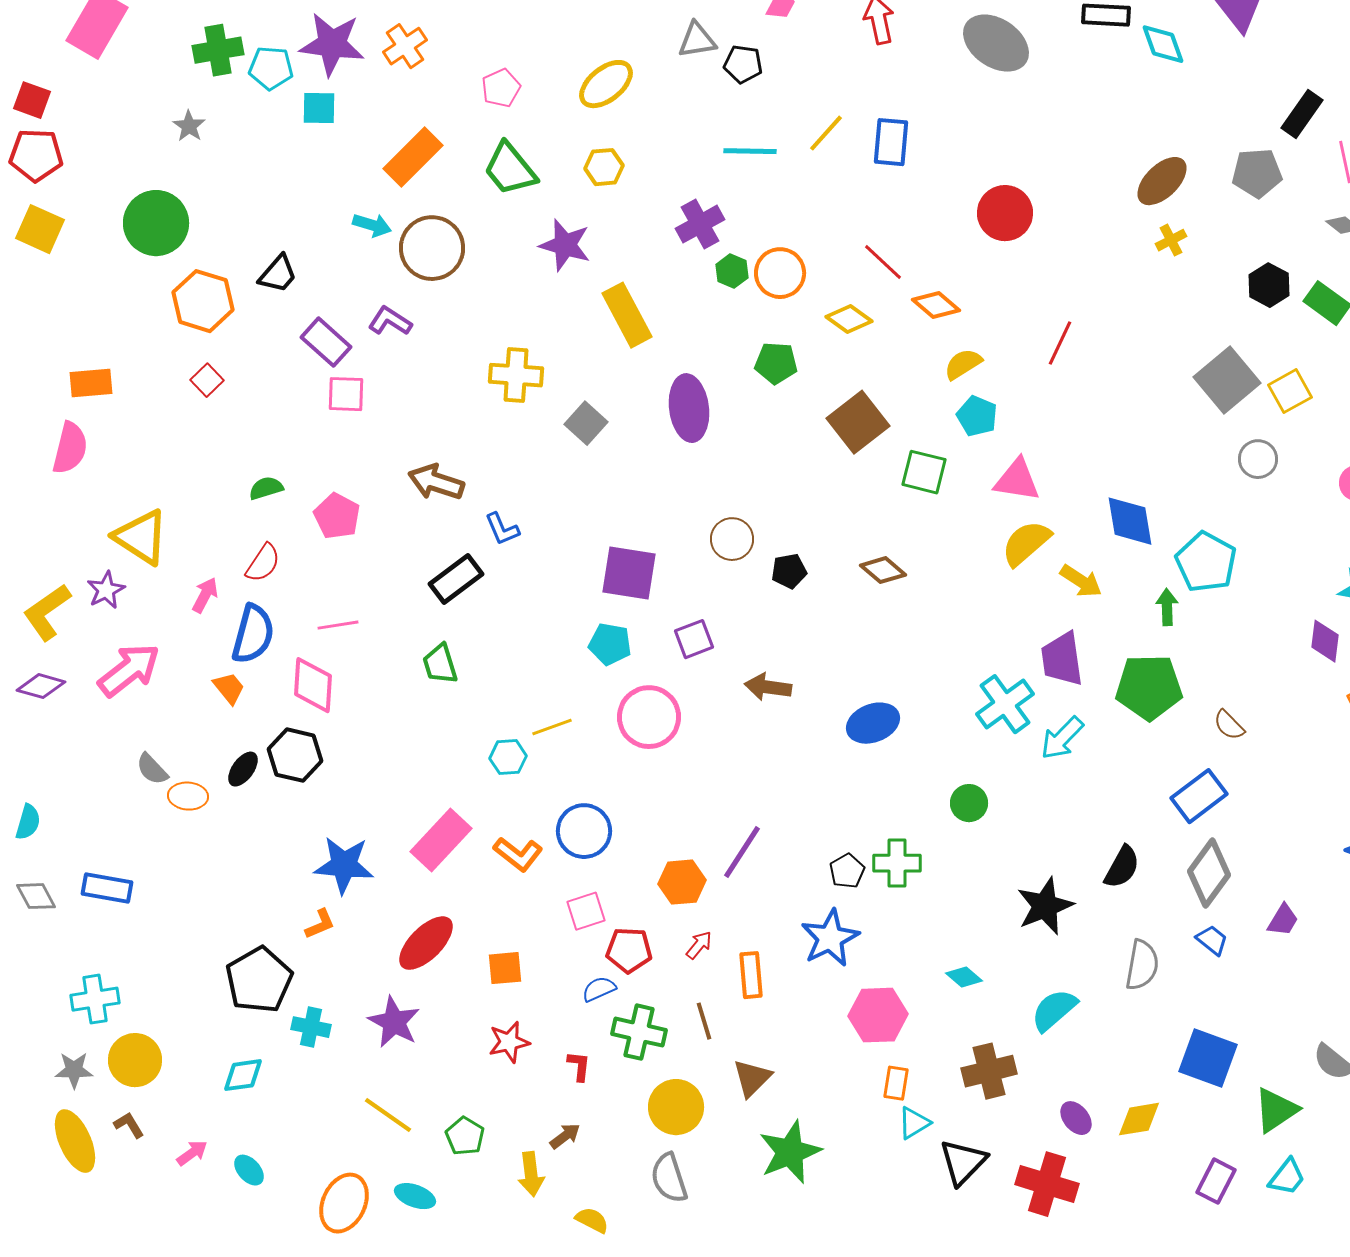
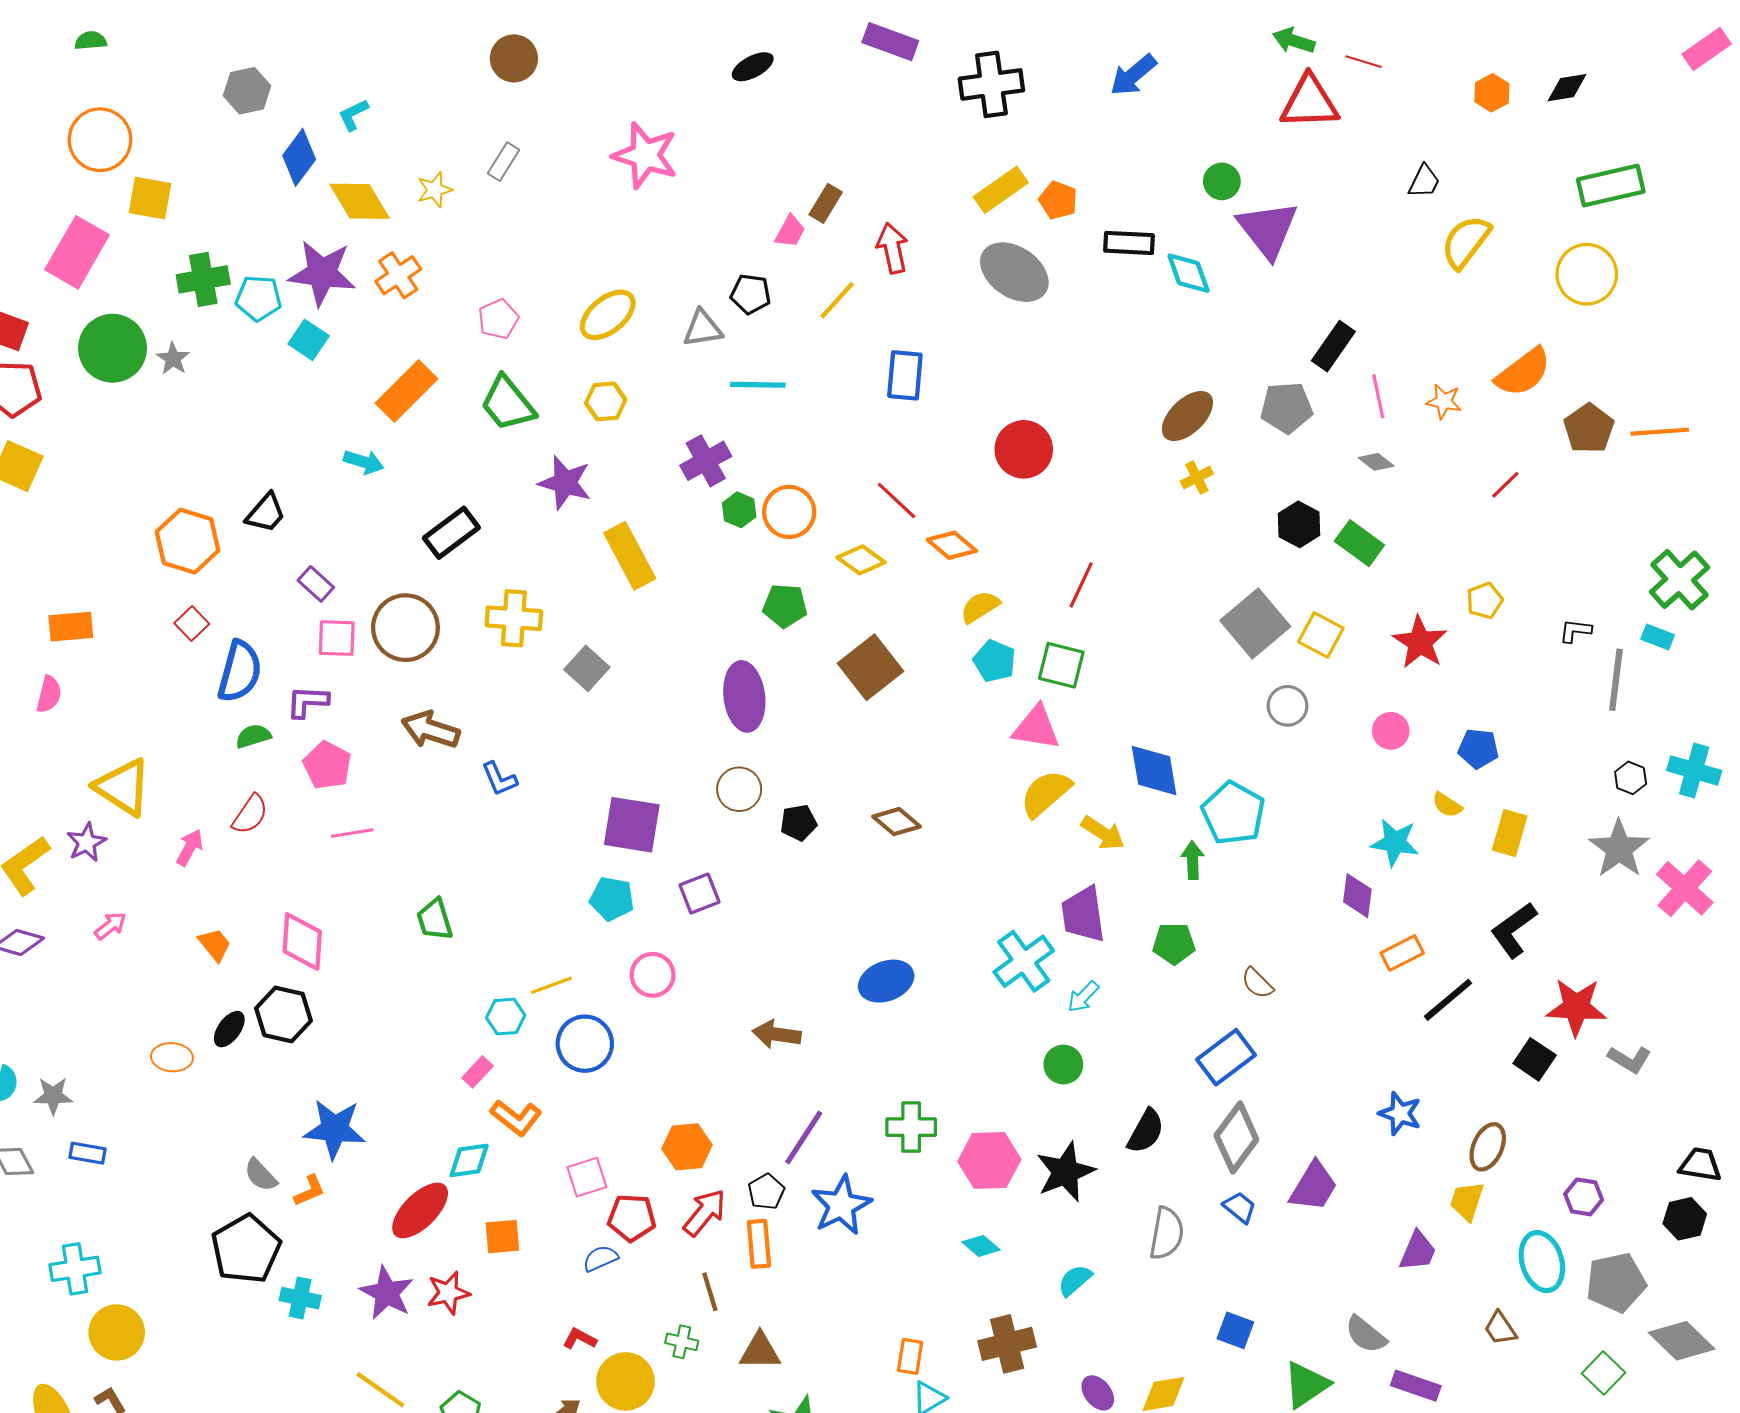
gray triangle: (697, 40) -> (703, 328), moved
cyan square: (319, 108) -> (309, 340), turned 33
yellow line: (826, 133) -> (837, 300), moved
green circle: (156, 223) -> (113, 348), moved
brown circle: (432, 248) -> (405, 628), moved
purple L-shape: (390, 321) -> (307, 702), moved, turned -30
purple rectangle: (326, 342) -> (316, 584), size x0.7
yellow square: (1290, 391) -> (1321, 635), turned -33
purple ellipse: (689, 408) -> (744, 696), moved
pink semicircle: (70, 448) -> (49, 694), size x0.7
green square: (924, 472) -> (1061, 665), moved
black rectangle: (456, 579) -> (451, 533), moved
pink line: (338, 625) -> (352, 833), moved
blue semicircle: (253, 634) -> (240, 671), moved
pink arrow: (129, 670) -> (110, 926), size x0.5
brown arrow: (768, 687) -> (777, 1034), moved
green pentagon: (1149, 687) -> (1174, 944), size x0.6
pink circle: (649, 717) -> (653, 975), size x0.7
cyan arrow: (1062, 738) -> (1083, 997), size x0.7
gray semicircle: (152, 769) -> (261, 1175), moved
green circle: (969, 803) -> (1063, 1064), moved
blue circle: (584, 831) -> (585, 1044), moved
pink rectangle: (441, 840) -> (477, 1072), moved, size x0.5
purple line: (742, 852) -> (804, 1137), moved
black pentagon: (847, 871) -> (766, 1192), moved
blue rectangle: (107, 888) -> (87, 1153), size x0.7
purple trapezoid: (1283, 920) -> (1314, 1186), size x1.5
red arrow: (699, 945) -> (705, 1213), size x1.6
cyan semicircle: (1054, 1010) -> (1075, 1280), size x0.7
pink hexagon: (878, 1015) -> (989, 1160), moved
green cross: (639, 1032) -> (682, 1342), moved, size x0.6
red star: (509, 1042) -> (448, 1293), moved
blue square: (1208, 1058) -> (1235, 1330), size x0.6
red L-shape: (579, 1066) -> (580, 1339), turned -68
gray star: (74, 1070) -> (53, 1096), moved
cyan diamond: (243, 1075) -> (469, 1160), moved
brown triangle: (752, 1078) -> (760, 1351), turned 45
yellow circle: (676, 1107) -> (625, 1381), moved

